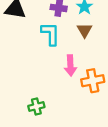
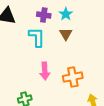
pink arrow: (70, 65) -> (45, 71), moved

